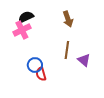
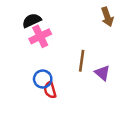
brown arrow: (68, 19) -> (107, 17), moved
pink cross: (22, 30) -> (40, 36), moved

